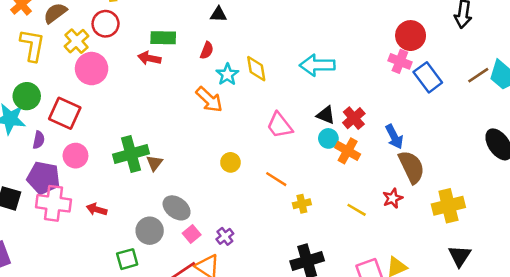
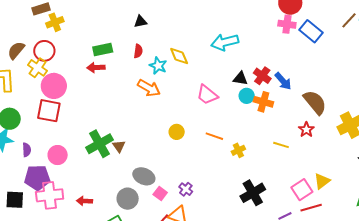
red circle: (105, 24) -> (44, 51), moved
red square: (65, 113) -> (49, 111), moved
blue arrow: (394, 137) -> (283, 81), moved
red arrow: (97, 209) -> (85, 201), moved

